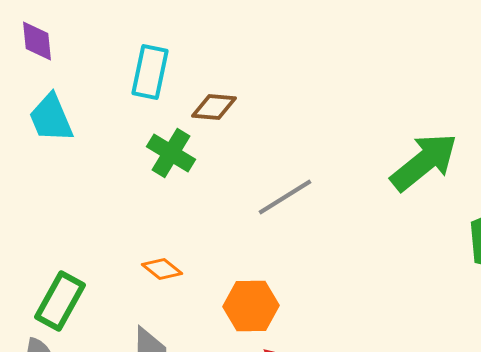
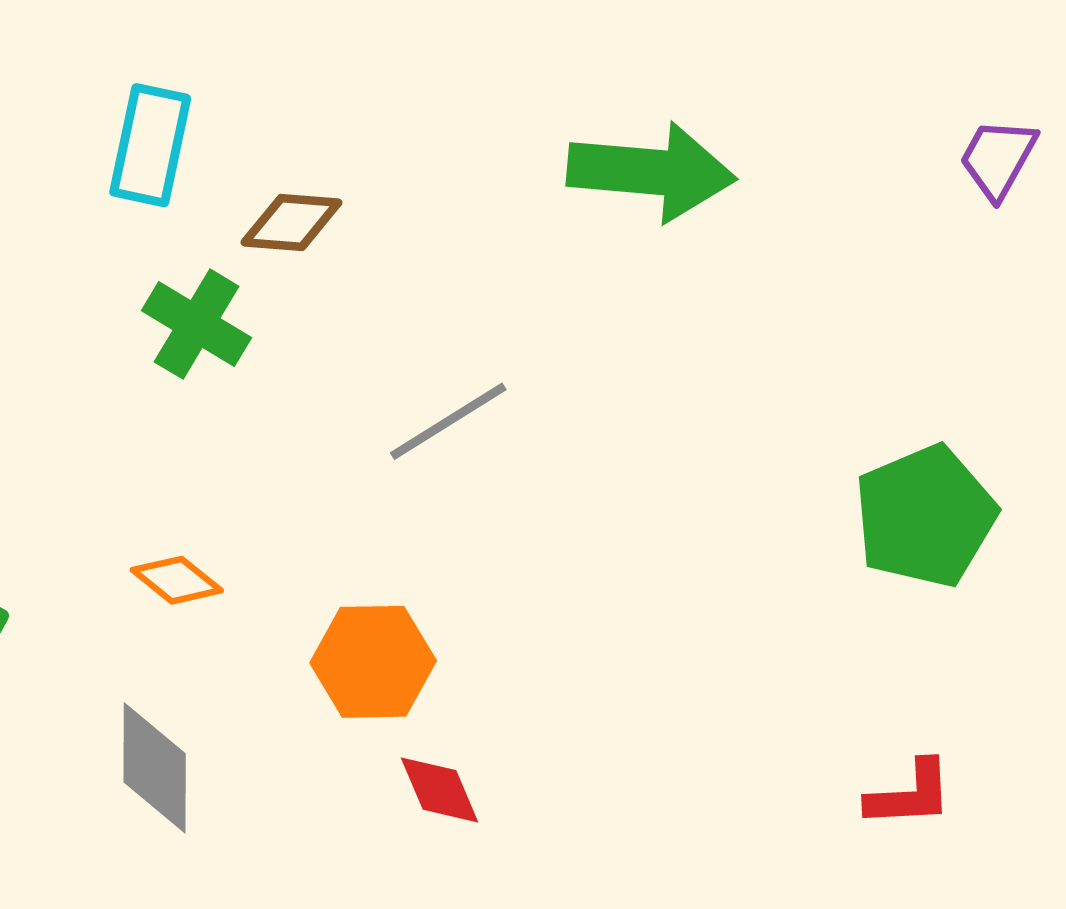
green arrow: (424, 162) -> (651, 172), moved, turned 44

